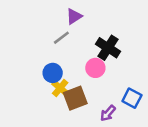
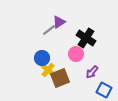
purple triangle: (74, 16) -> (59, 22), moved
blue square: (132, 98) -> (104, 90), moved
purple arrow: (108, 113) -> (92, 72), moved

